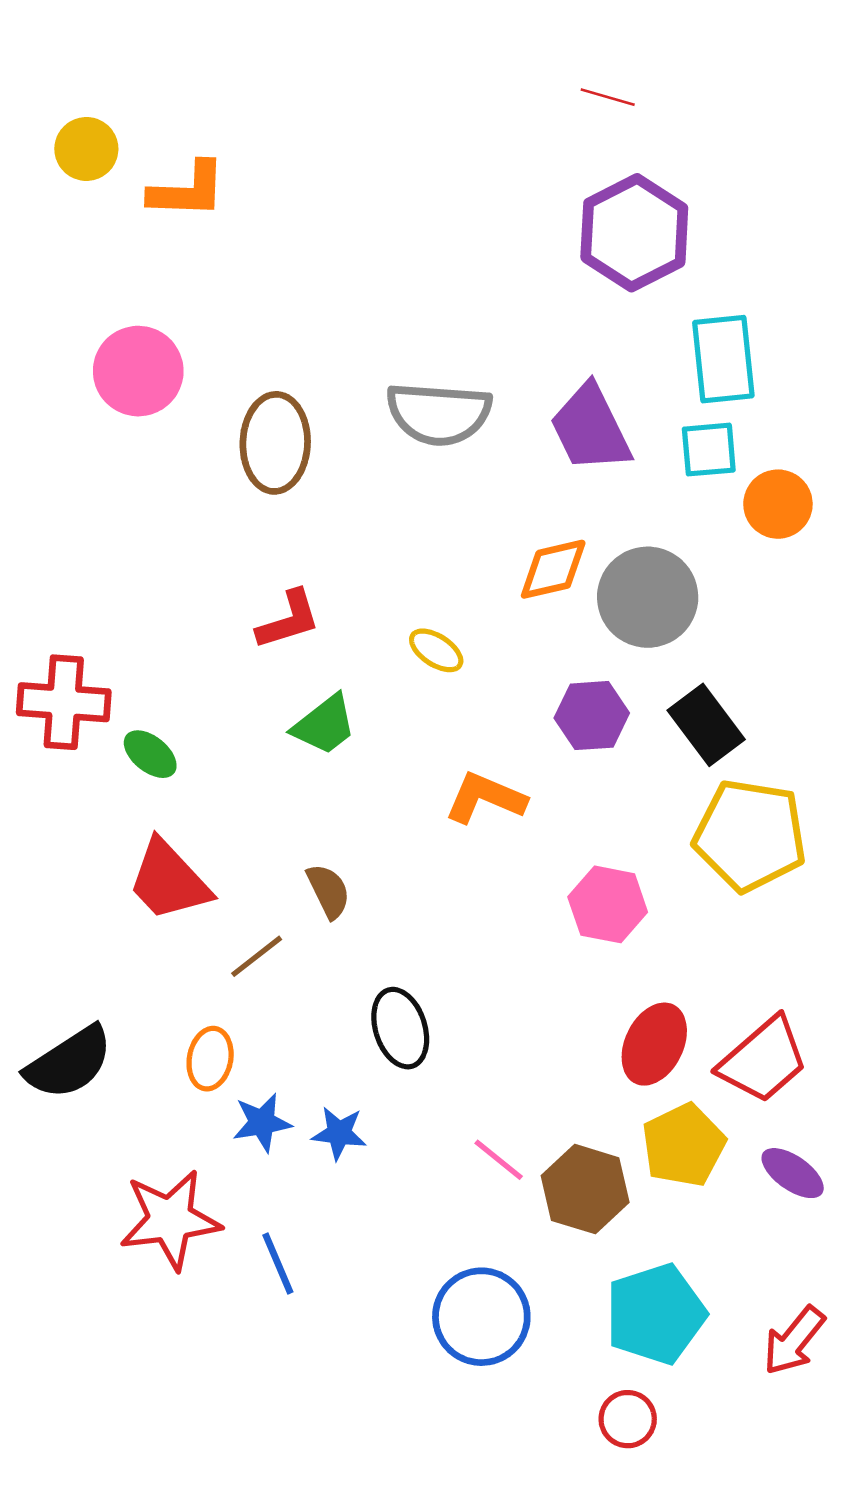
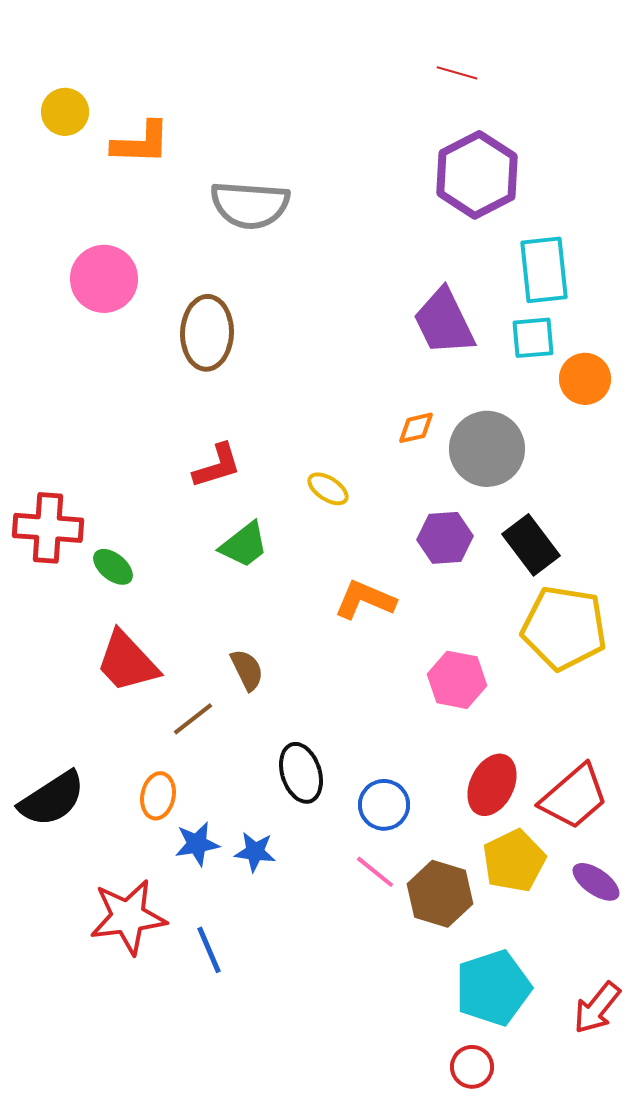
gray semicircle: (439, 414) -> (250, 205), moved
orange diamond: (553, 569) -> (416, 428), size x0.7
blue circle: (481, 1317) -> (384, 805), moved, size x0.7

